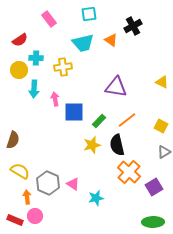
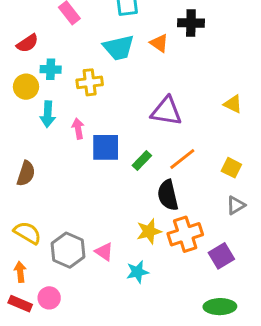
black cross: (133, 26) -> (191, 23), turned 30
brown semicircle: (13, 140) -> (26, 173), moved
yellow star: (92, 145) -> (149, 231), moved
orange cross: (129, 172) -> (185, 234), turned 30
orange arrow: (27, 197) -> (20, 272), moved

